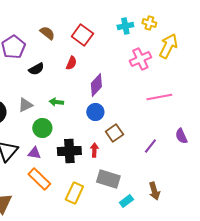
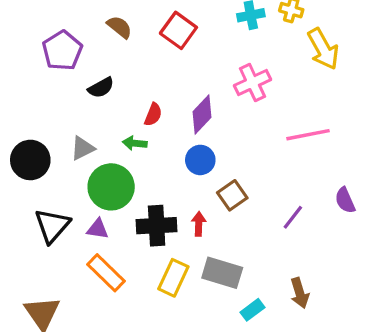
yellow arrow: (168, 46) -> (323, 49), turned 125
pink cross: (140, 59) -> (252, 83), moved
red semicircle: (71, 63) -> (153, 115), moved
green circle: (42, 128) -> (111, 187), size x1.4
yellow rectangle: (74, 193) -> (173, 278), moved

